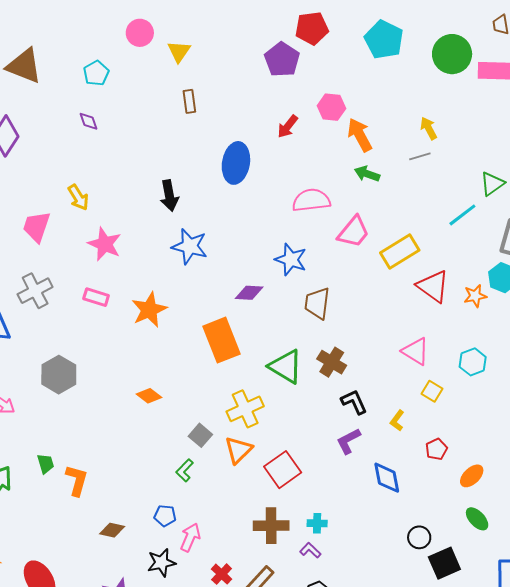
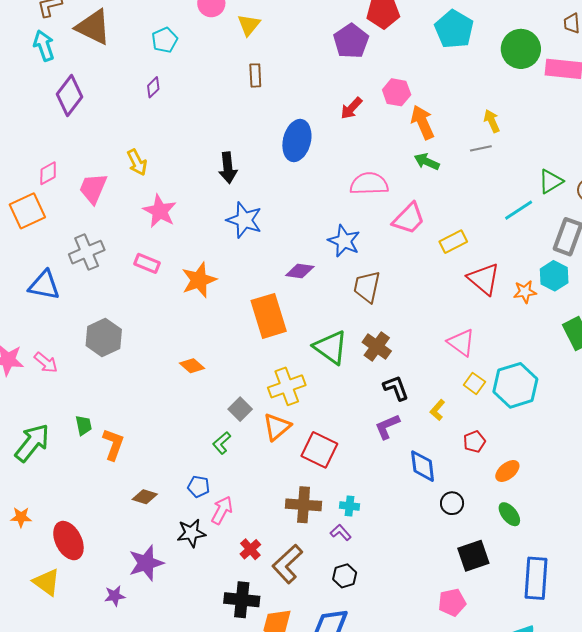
purple diamond: (89, 121) -> (153, 87), turned 60
yellow rectangle: (400, 252) -> (453, 242), size x0.7
cyan hexagon: (473, 362) -> (515, 385), moved, size x1.6
red square: (283, 470) -> (319, 450), turned -33
black circle: (419, 537) -> (452, 503), moved

